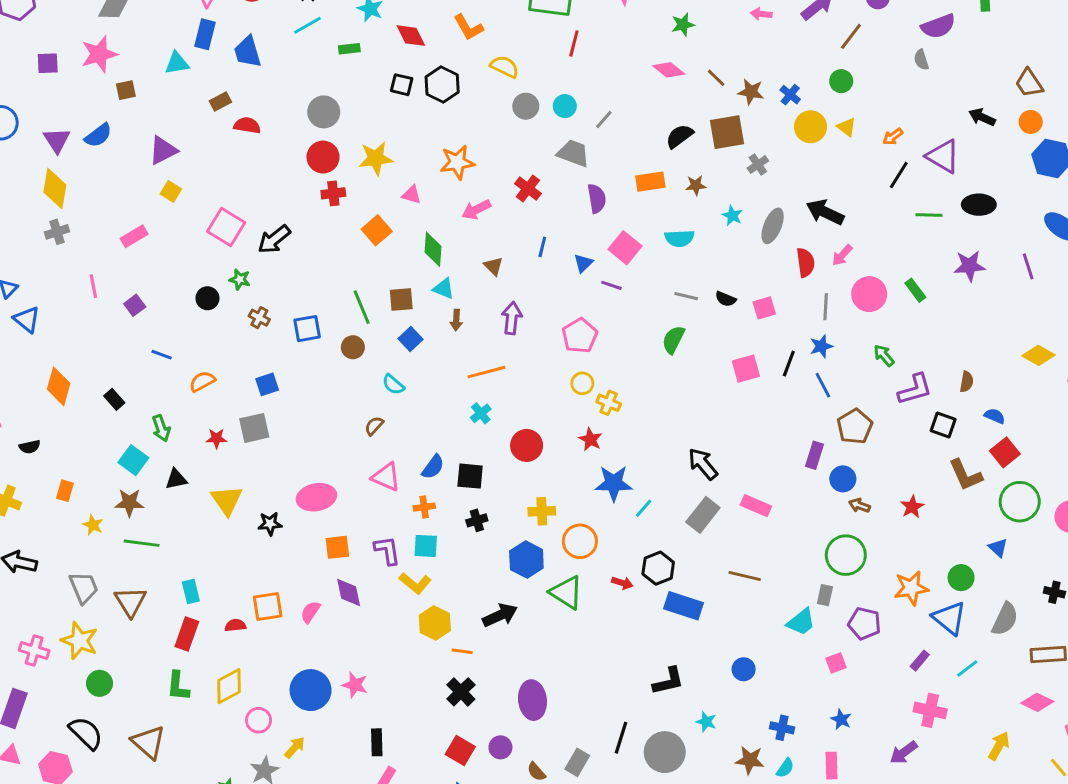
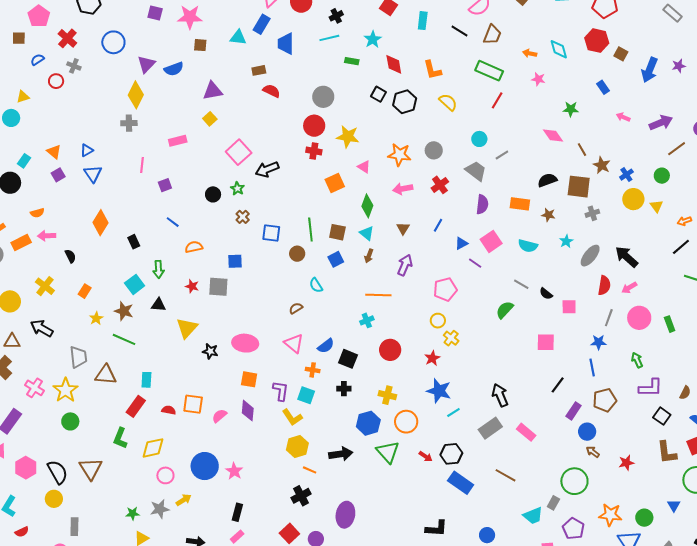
gray circle: (526, 106) -> (434, 150), moved
black line: (789, 364) -> (558, 385), moved
black semicircle: (30, 447) -> (70, 256), turned -120
brown triangle: (130, 602) -> (106, 375), turned 50
black semicircle: (86, 733) -> (57, 472), moved

